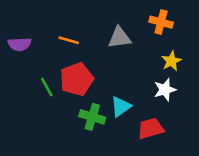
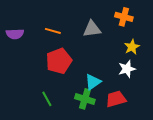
green line: (47, 87) -> (47, 99), moved
green cross: (92, 117) -> (85, 99), moved

